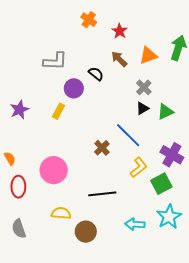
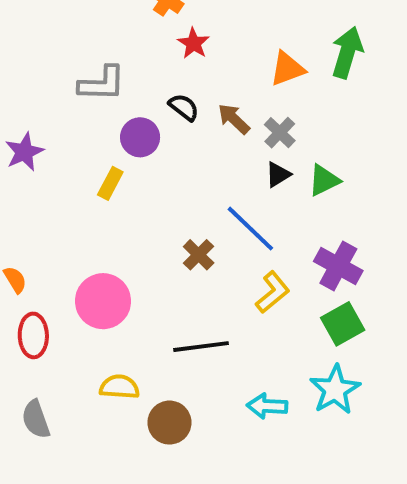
red star: (120, 31) -> (193, 43), moved
brown arrow: (119, 59) -> (234, 119), moved
purple star: (19, 110) -> (24, 152), moved
green square: (161, 184) -> (343, 324), moved

